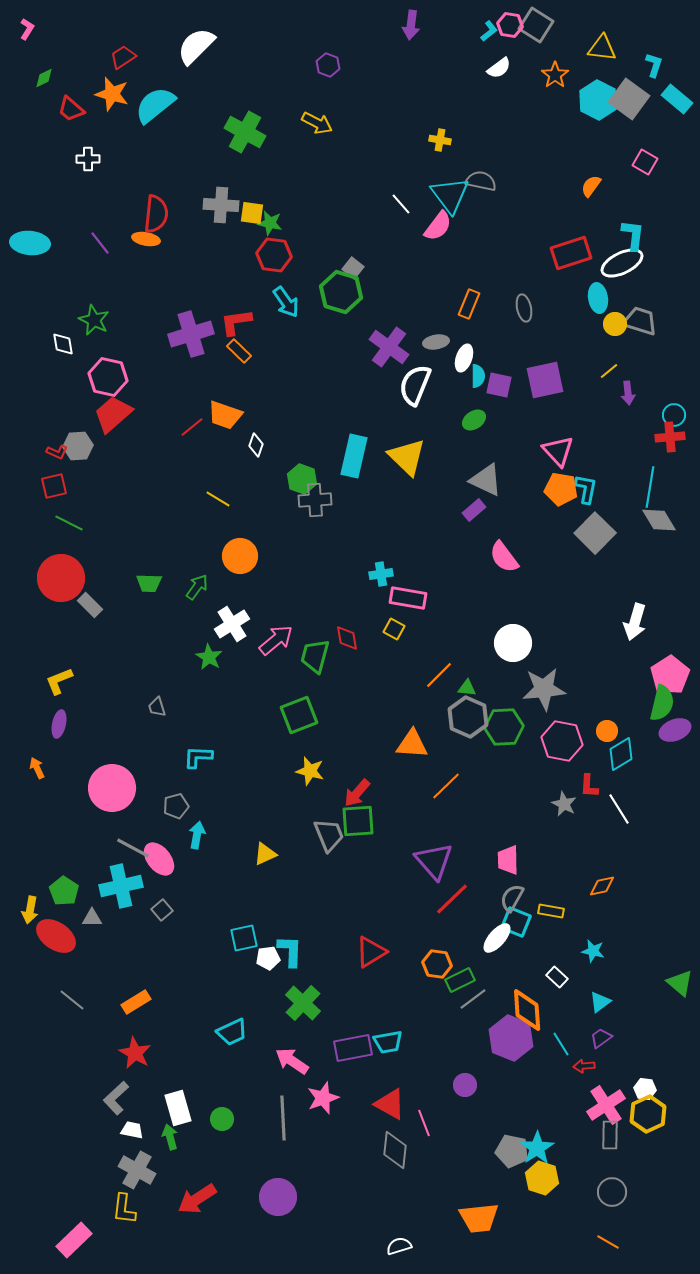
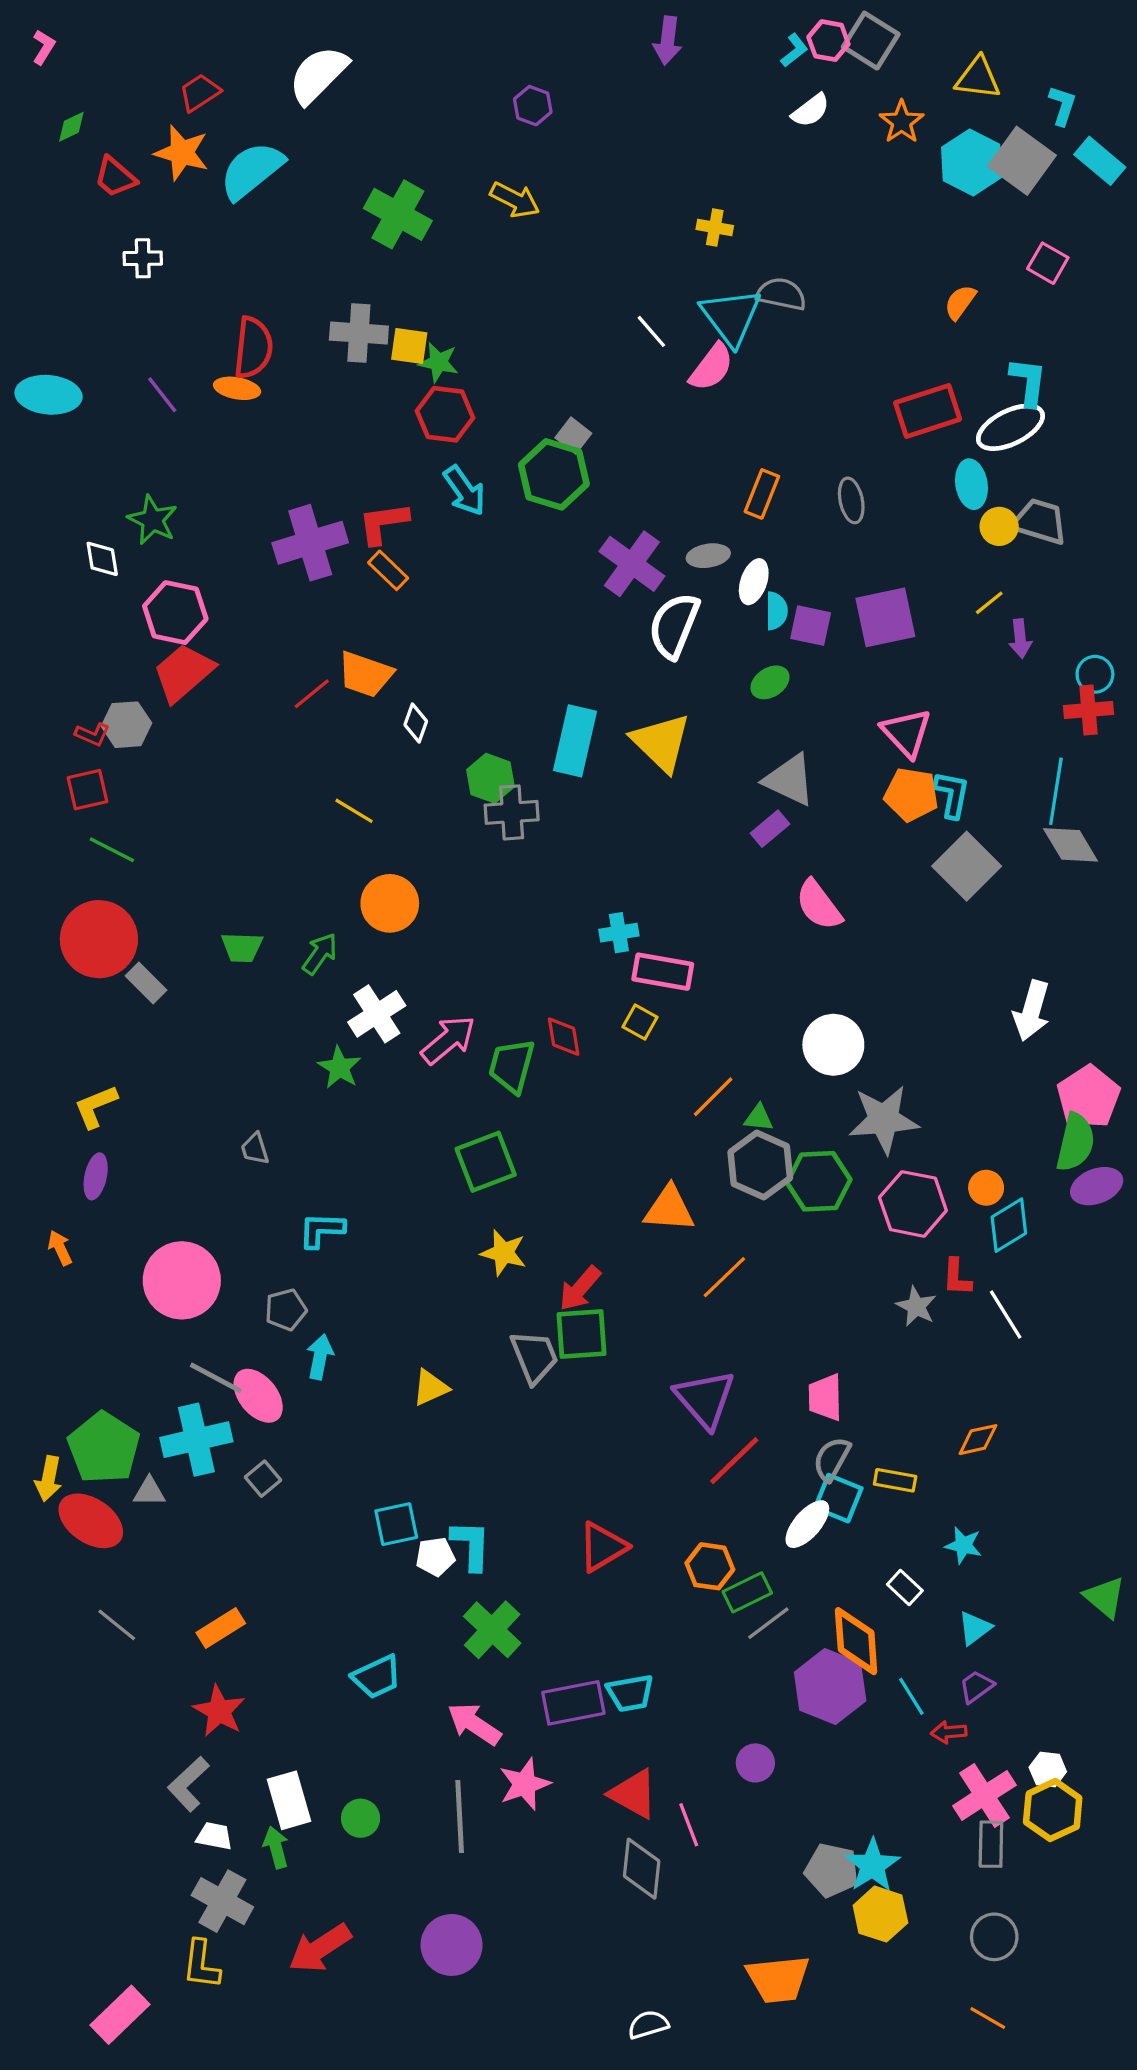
green pentagon: (64, 891) -> (104, 1448), size x1.5

